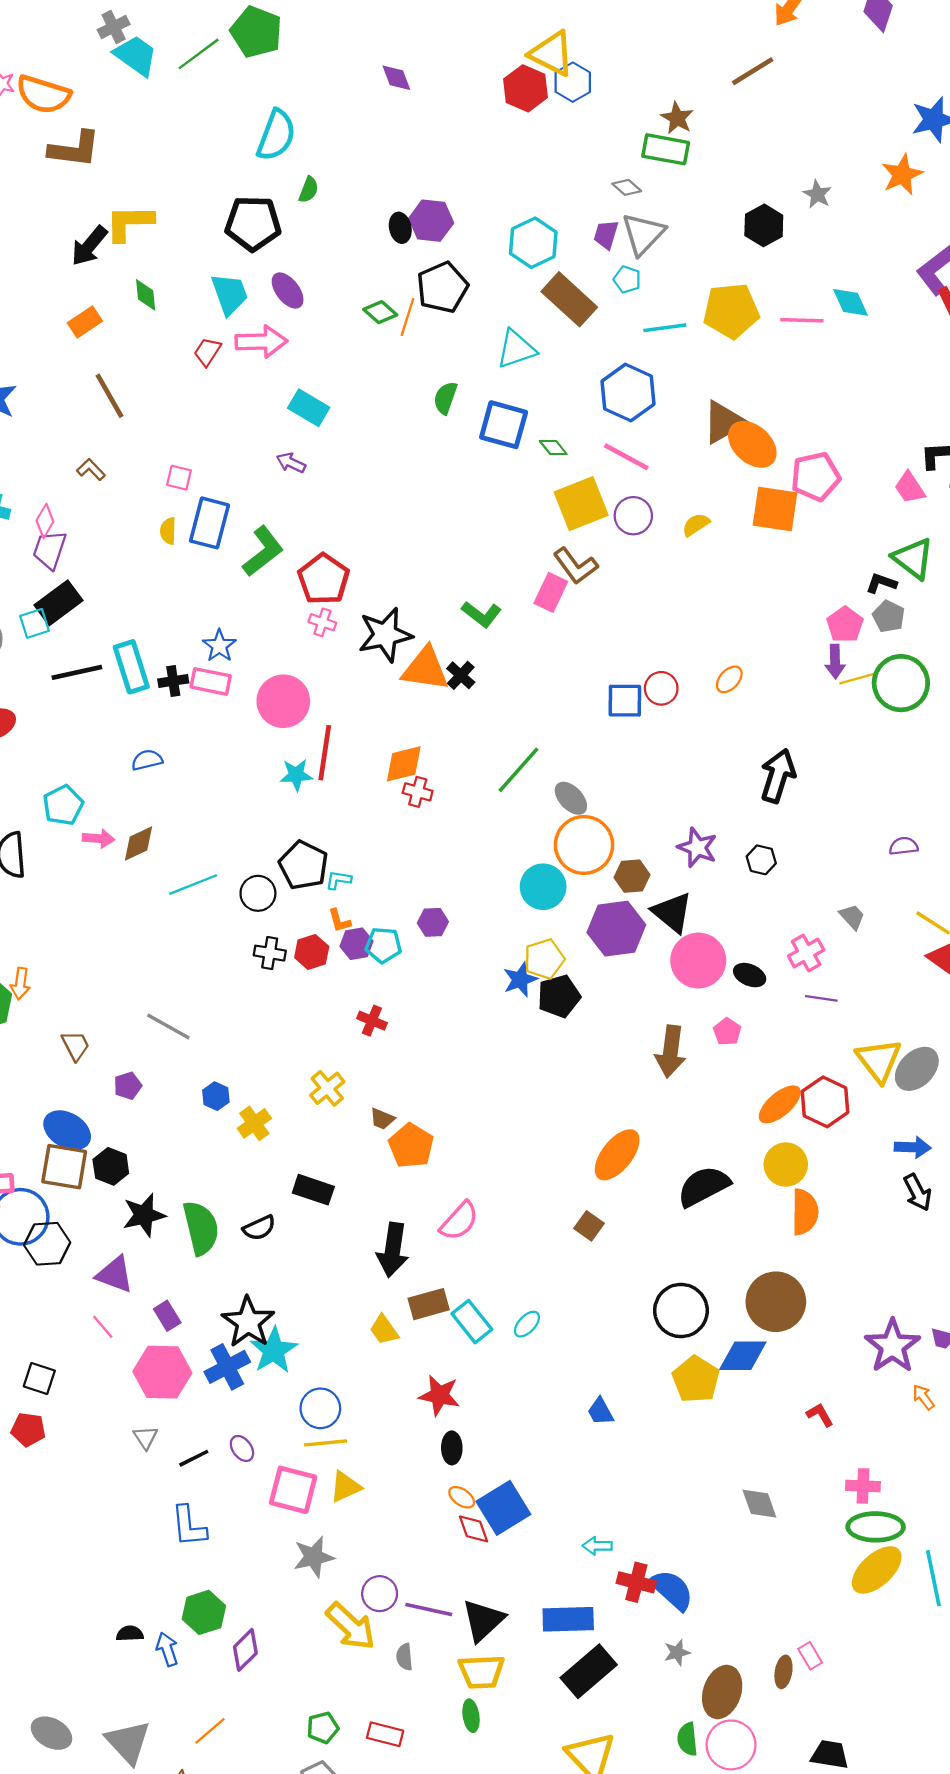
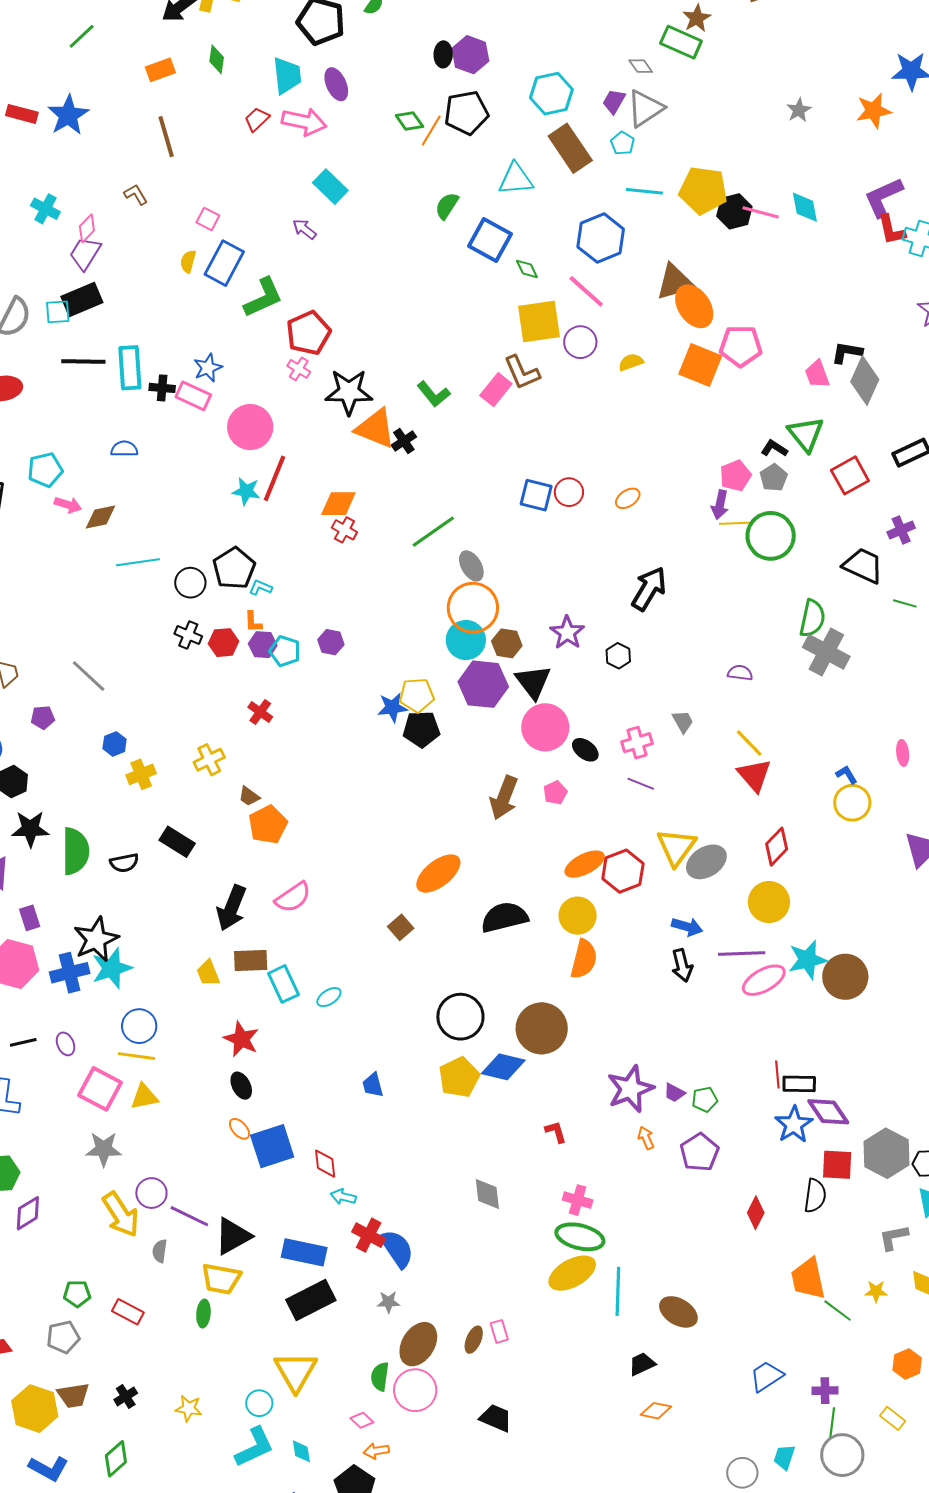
black hexagon: (764, 225) -> (734, 211), moved
cyan circle: (543, 887) -> (466, 640), moved
black ellipse: (452, 1448) -> (241, 1086), turned -40
red diamond: (473, 1529) -> (325, 1164), moved

